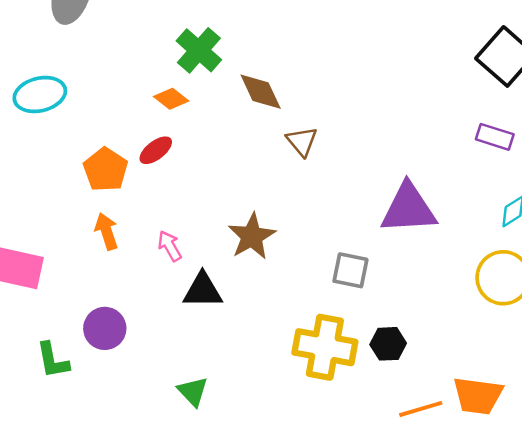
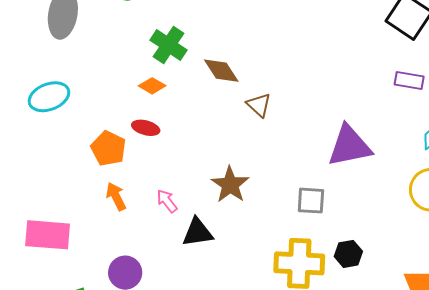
red ellipse: (156, 150) -> (146, 128), turned 60

